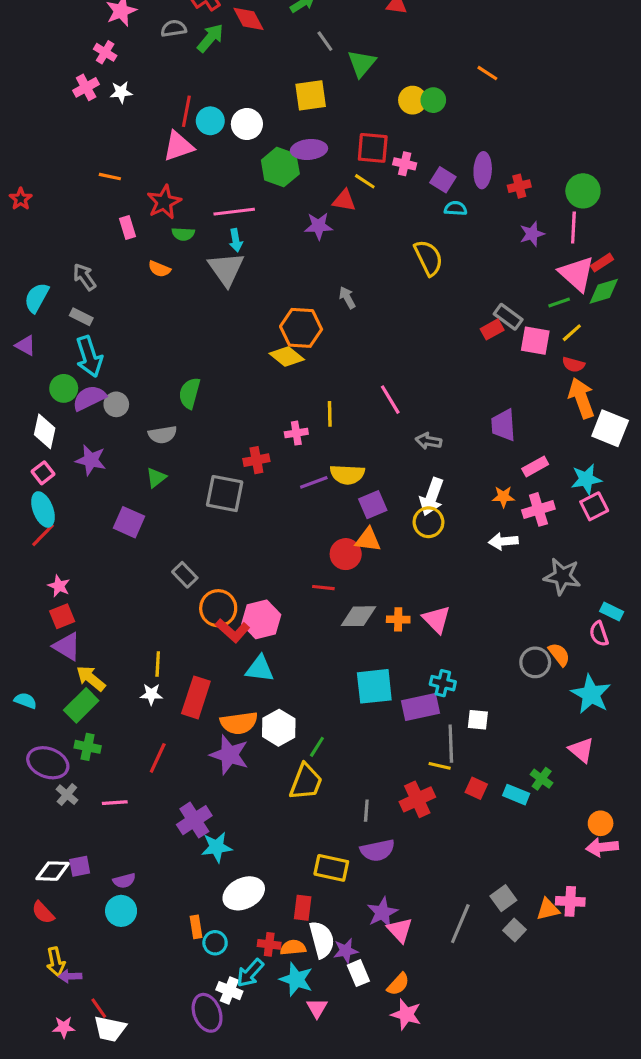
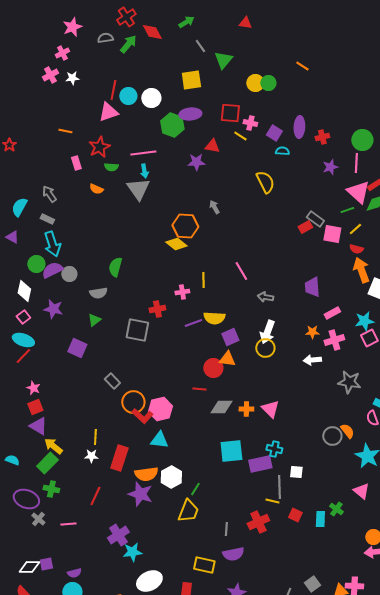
pink cross: (105, 52) -> (62, 53), turned 32
yellow line: (365, 181) -> (240, 136), moved
cyan ellipse: (43, 509) -> (23, 340), turned -50
cyan rectangle: (516, 795) -> (320, 519), turned 70

